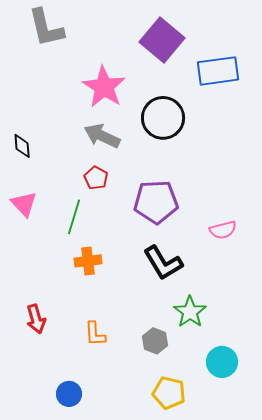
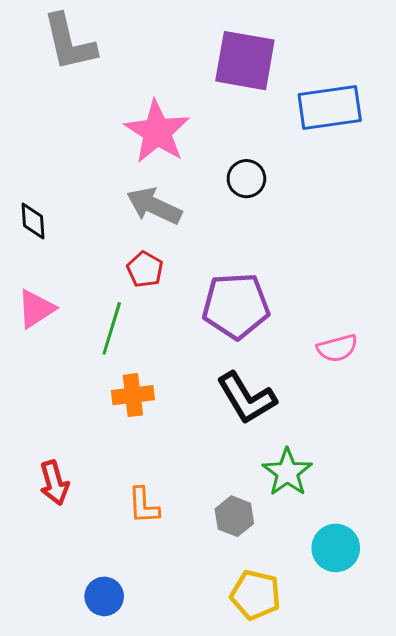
purple square: (162, 40) -> (245, 61), turned -30
black circle: (163, 118) -> (246, 179), size x0.6
pink triangle: (24, 204) -> (36, 309), turned 40

